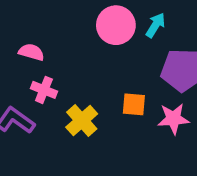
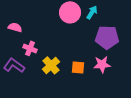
pink semicircle: (31, 52) -> (15, 27), moved
orange square: (134, 104) -> (78, 67), moved

